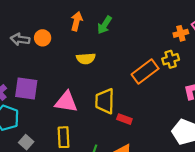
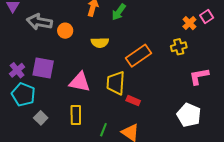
orange cross: (181, 33) -> (189, 23), turned -32
orange circle: (43, 38) -> (65, 31), moved
gray arrow: (20, 39) -> (39, 22), size x1.4
orange rectangle: (145, 71) -> (138, 56), moved

